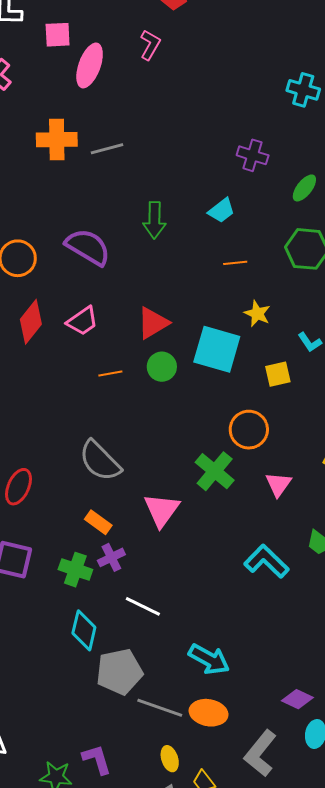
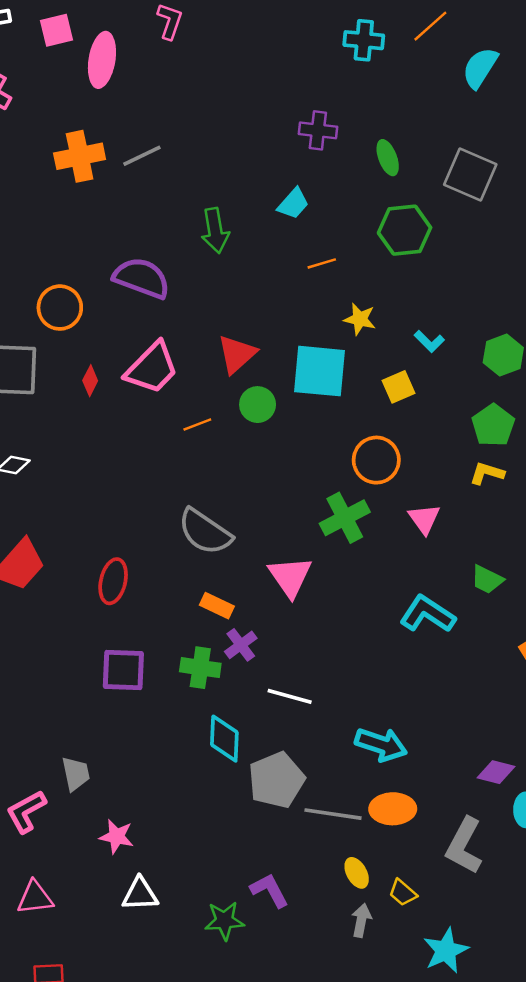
green ellipse: (304, 188) -> (388, 158), turned -48
pink trapezoid: (82, 321) -> (152, 368), size x1.4
red diamond: (31, 322) -> (90, 381), size x0.6
green cross: (215, 471) -> (345, 518), turned 33

